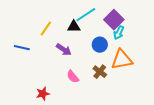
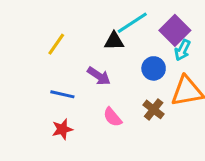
yellow line: (46, 29) -> (56, 44), moved
blue line: (22, 48) -> (62, 94), moved
red star: (43, 94) -> (62, 129), moved

